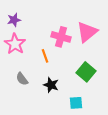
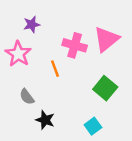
purple star: (14, 20) -> (32, 24), moved
black star: (51, 85) -> (45, 120), moved
cyan square: (76, 103) -> (93, 126), turned -32

